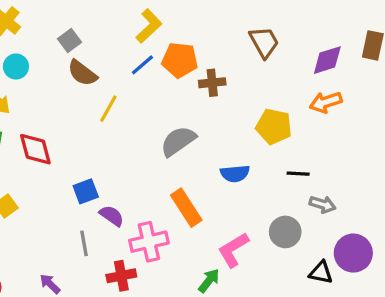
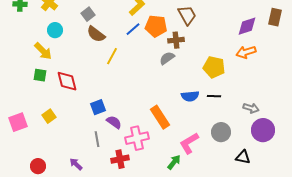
brown trapezoid: (264, 42) -> (187, 15), moved
gray semicircle: (178, 141) -> (167, 58), moved, size x0.7
black line: (298, 174) -> (214, 96), moved
gray arrow: (322, 204) -> (251, 108), moved
purple circle: (353, 253) -> (263, 130), moved

